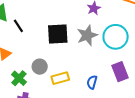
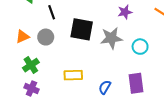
black line: (18, 26) -> (52, 12), moved
cyan circle: (116, 37) -> (140, 47), size x0.6
gray circle: (40, 67) -> (46, 37), moved

